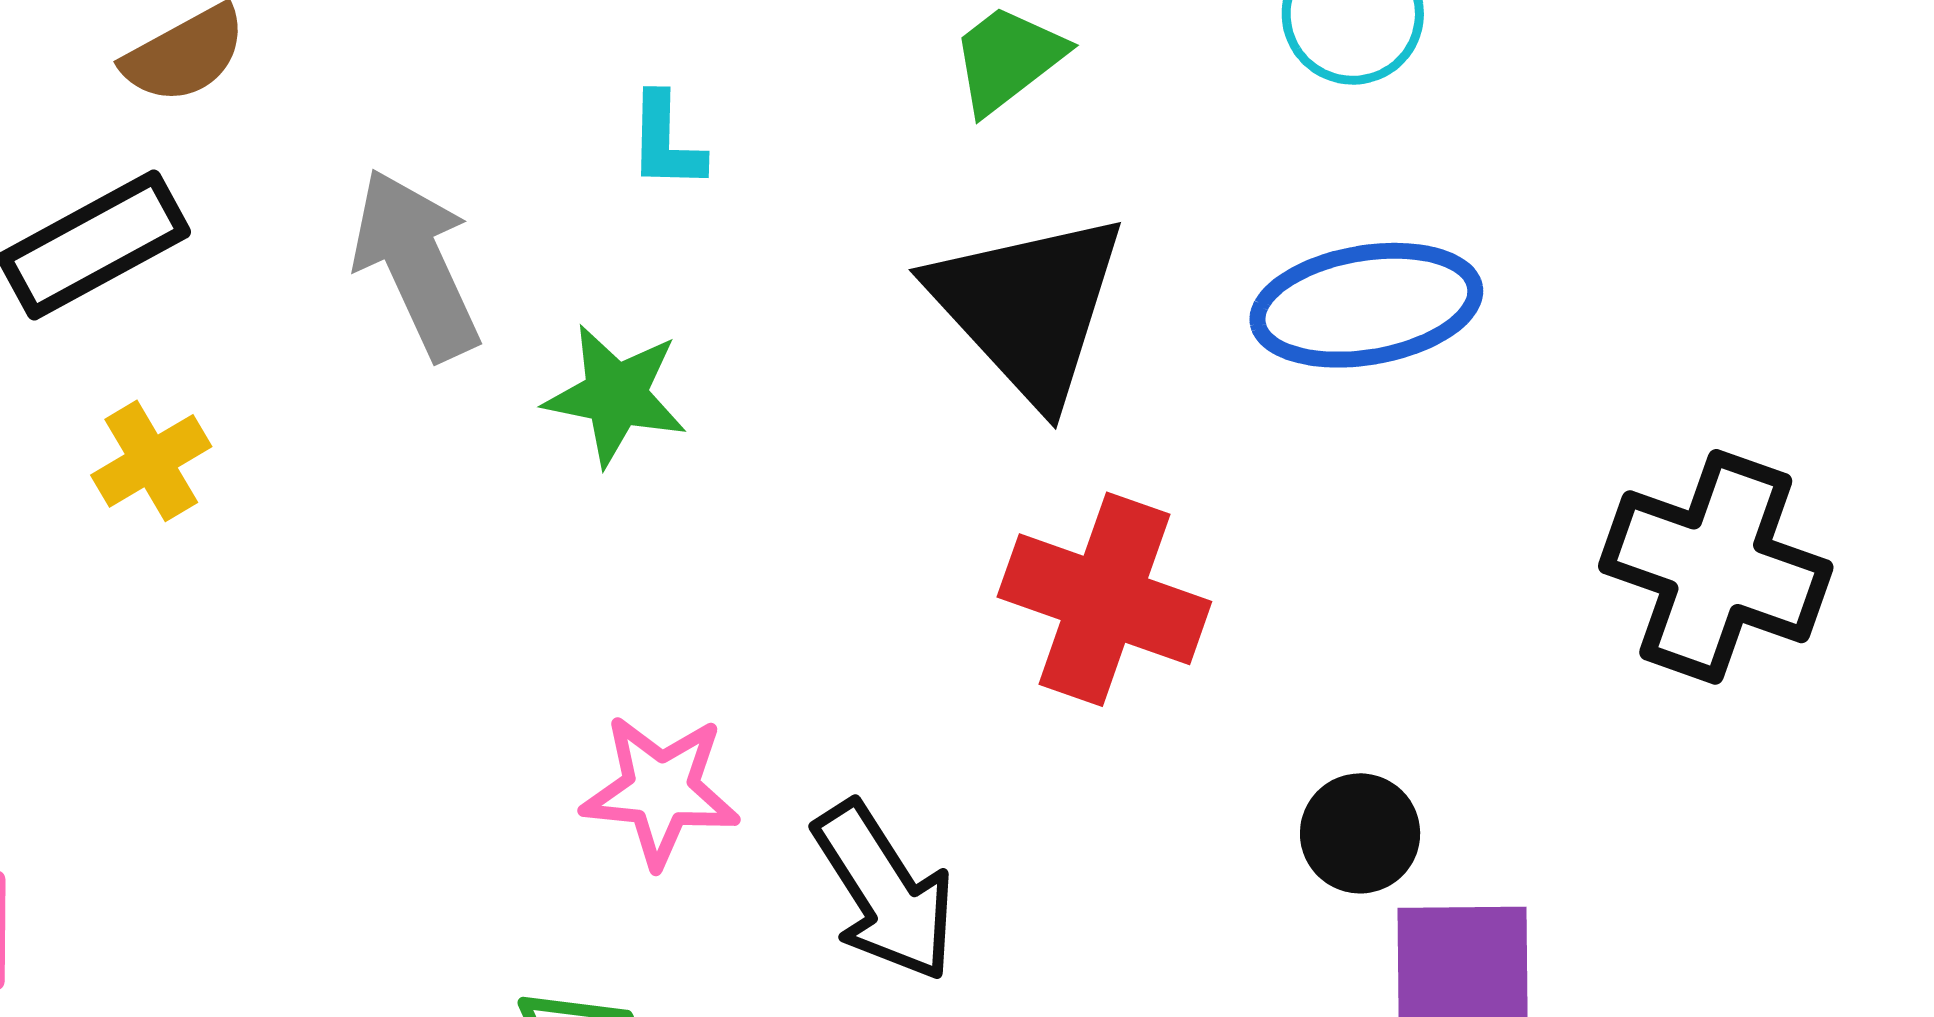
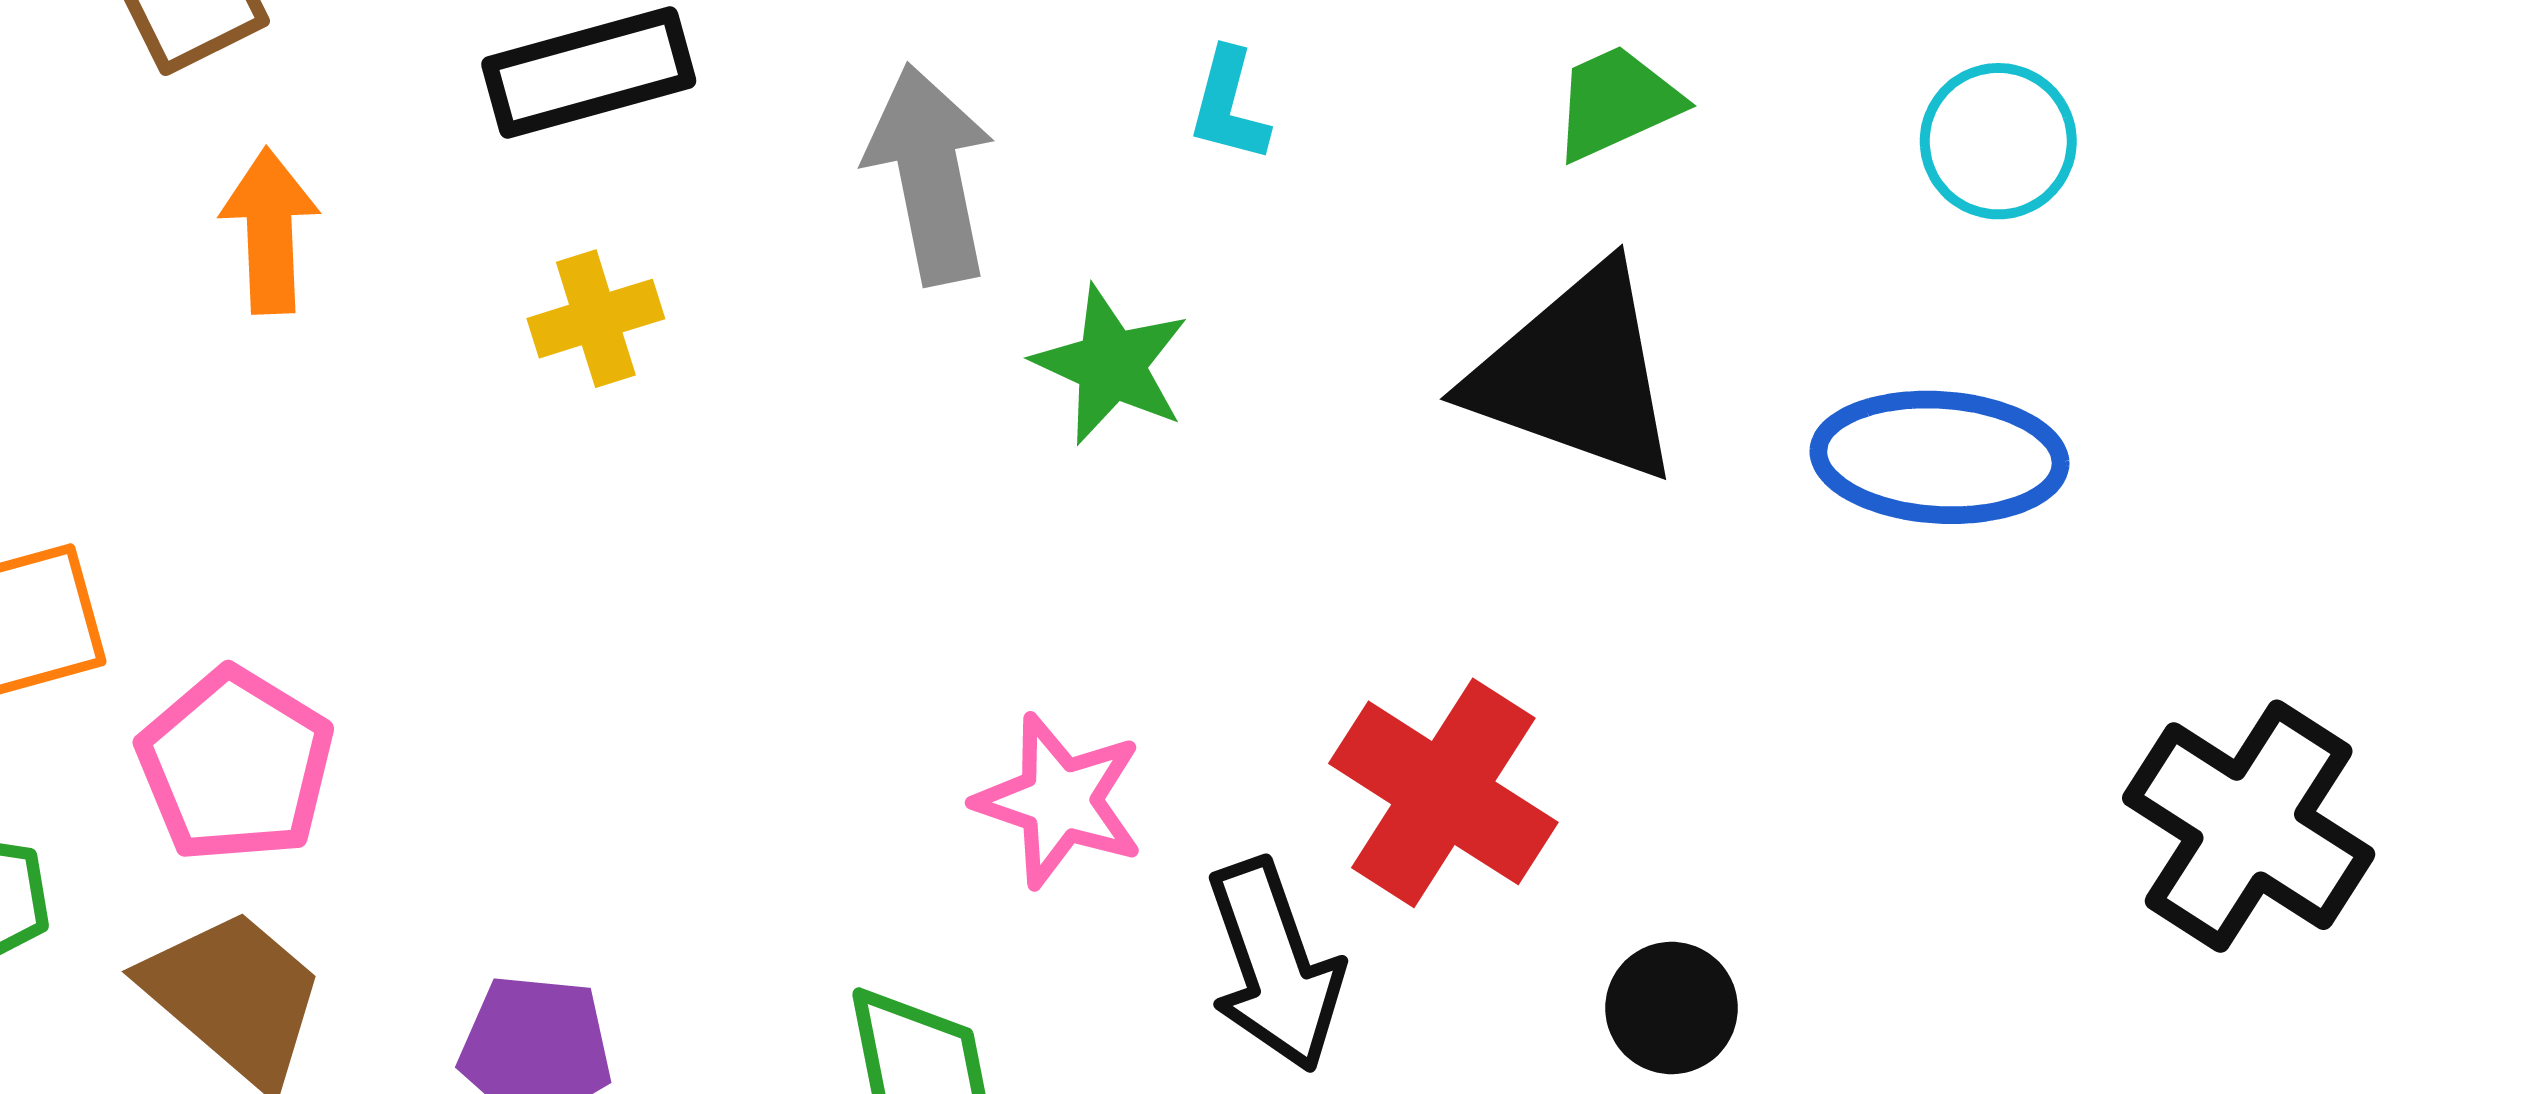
black triangle: (1028, 307) -> (1576, 374), turned -41
red cross: (1104, 599) -> (1443, 793), moved
black circle: (1360, 833) -> (1672, 1008), moved

